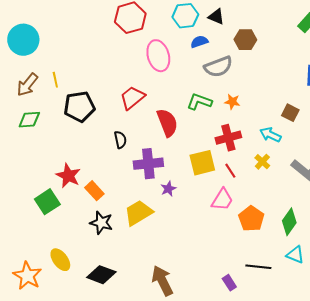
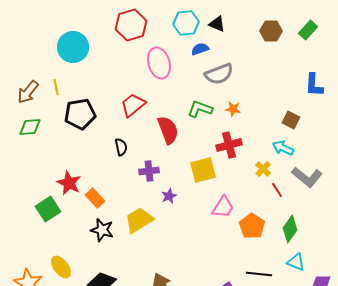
cyan circle: (23, 40) -> (73, 47), moved
brown hexagon: (245, 40) -> (271, 31), moved
cyan arrow: (270, 135) -> (283, 148), moved
purple cross: (148, 164) -> (149, 171), size x0.7
red line: (230, 171) -> (277, 190), moved

